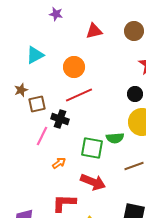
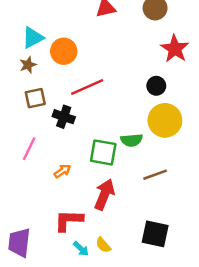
orange circle: (74, 67) -> (64, 51), moved
brown star: (21, 90) -> (28, 65), moved
pink line: (42, 136) -> (29, 149), moved
red arrow: (93, 182) -> (104, 194), turned -90

